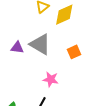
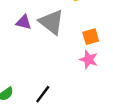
pink star: (51, 79) -> (89, 60), moved

